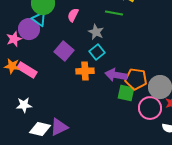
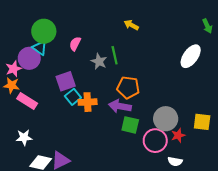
green line: (114, 13) -> (115, 55), moved, turned 66
purple square: (64, 51) -> (66, 81), turned 30
cyan square: (97, 52) -> (73, 97), moved
orange star: (12, 66) -> (12, 85), moved
orange pentagon: (136, 79) -> (128, 87), moved

